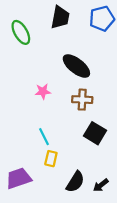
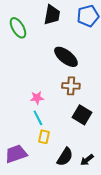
pink star: (43, 91) -> (37, 98), moved

